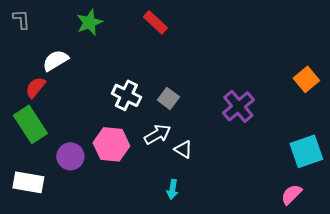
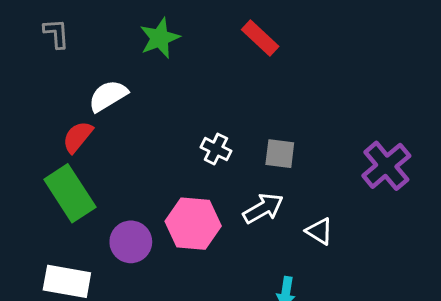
white cross: (126, 95) -> (216, 149), size x0.7
gray square: (168, 98) -> (280, 154), turned -30
white triangle: (183, 149) -> (319, 231), moved

